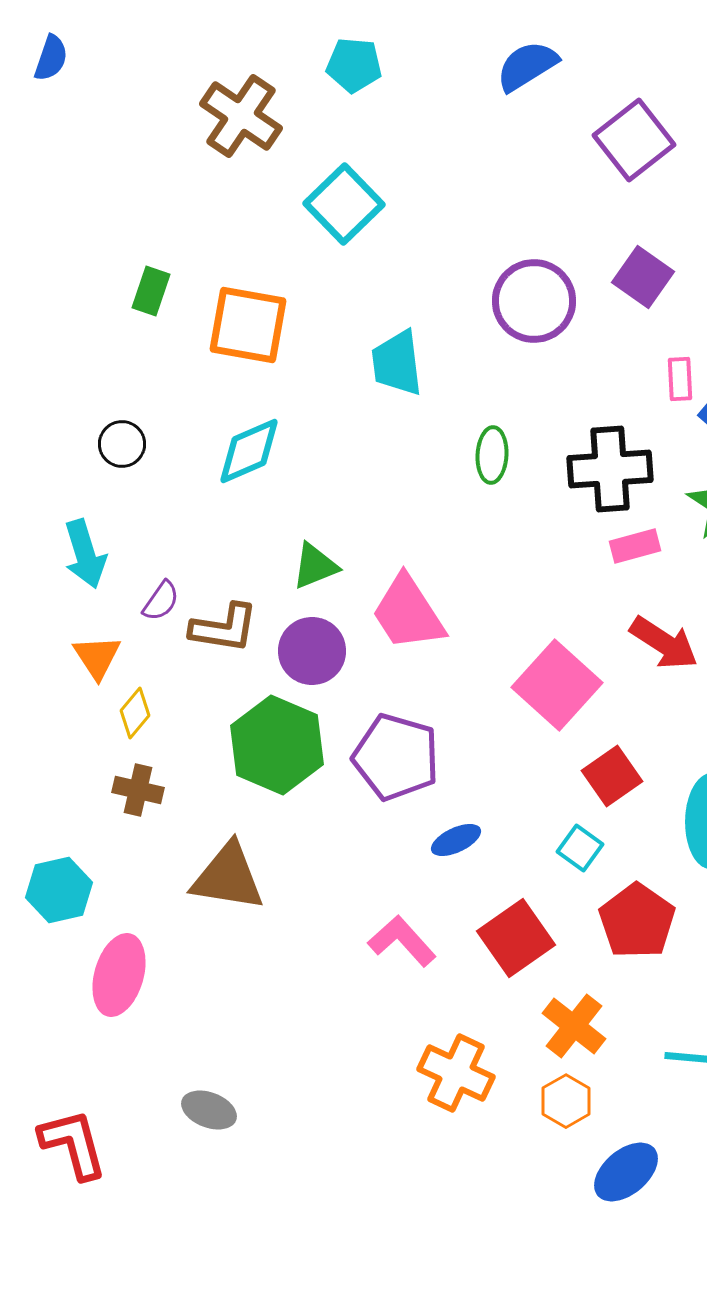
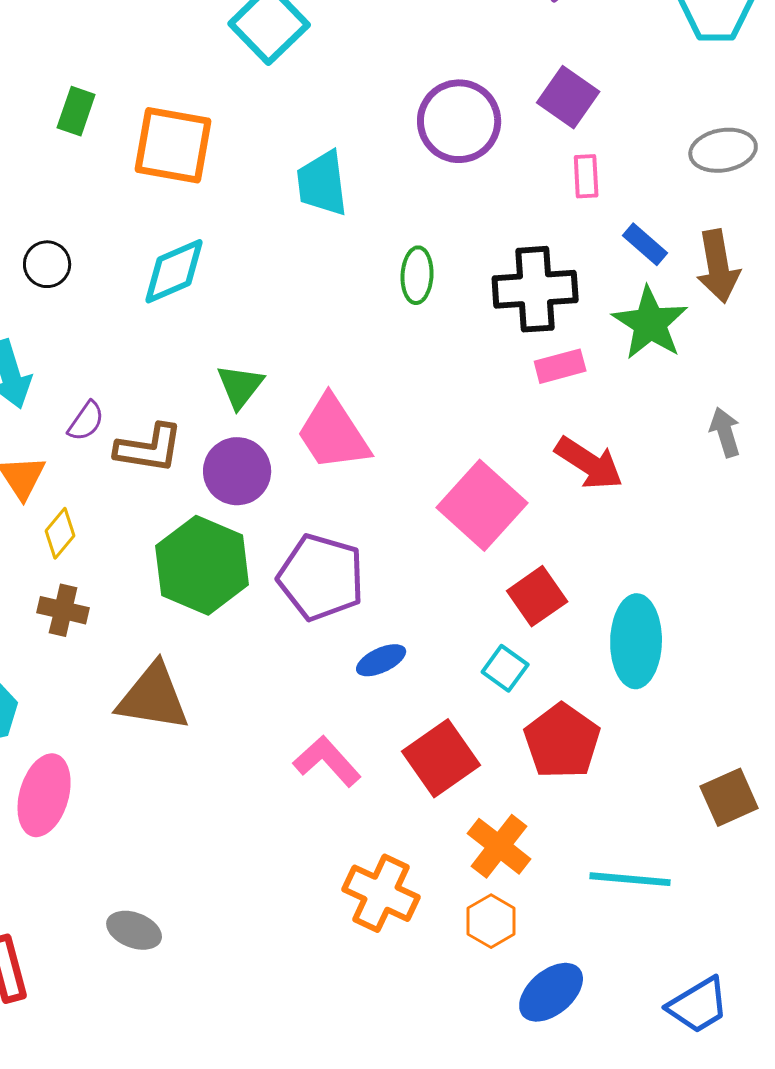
pink rectangle: (680, 379) -> (586, 176), moved
green triangle: (315, 566) -> (240, 386), turned -30

